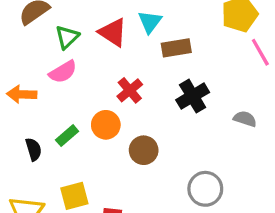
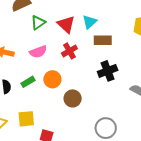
pink semicircle: (63, 72) -> (38, 52), moved
red cross: (130, 90) -> (69, 51), moved

